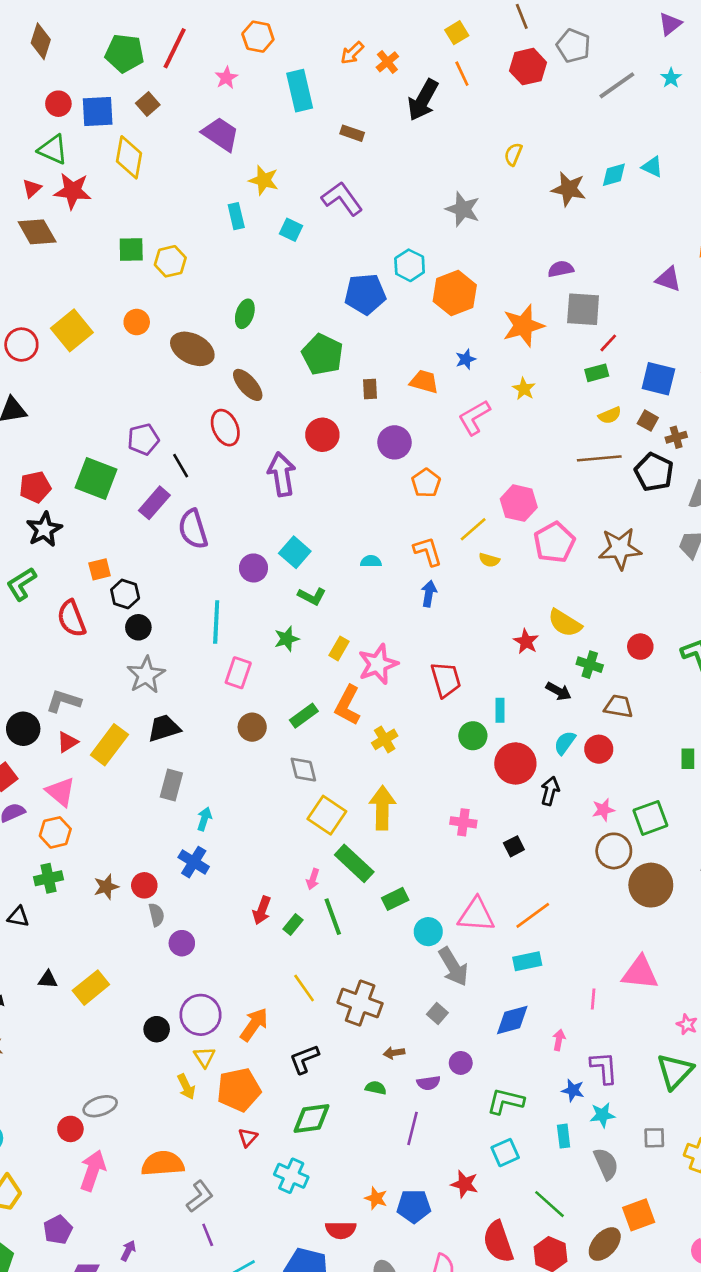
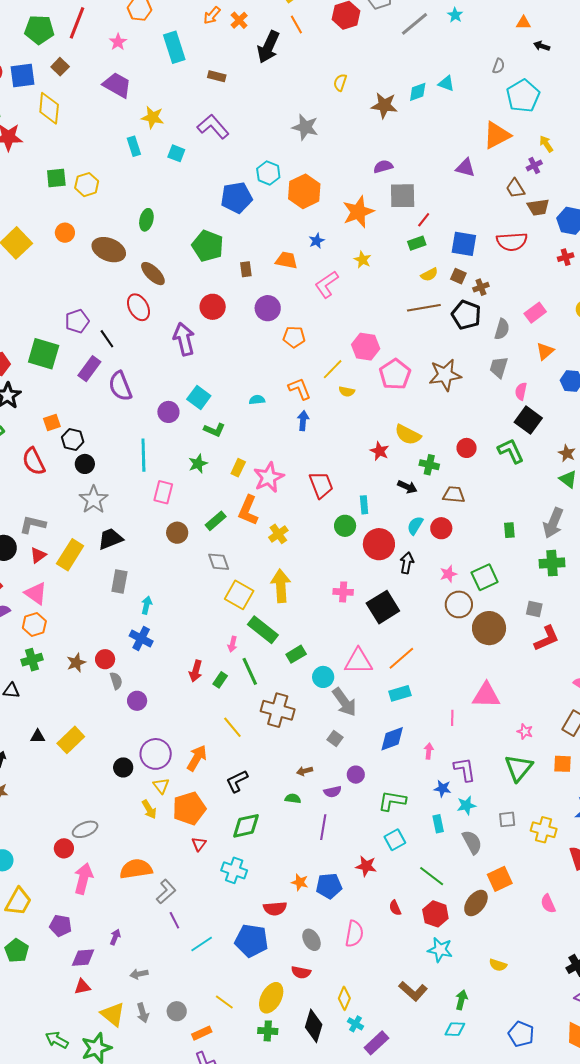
orange pentagon: (426, 483) -> (294, 337), turned -30
black square: (514, 846) -> (383, 607), size x2.0
brown cross: (360, 1003) -> (278, 710), moved
purple pentagon: (58, 1230) -> (61, 926), turned -30
red semicircle: (498, 1242) -> (395, 908), size x0.5

